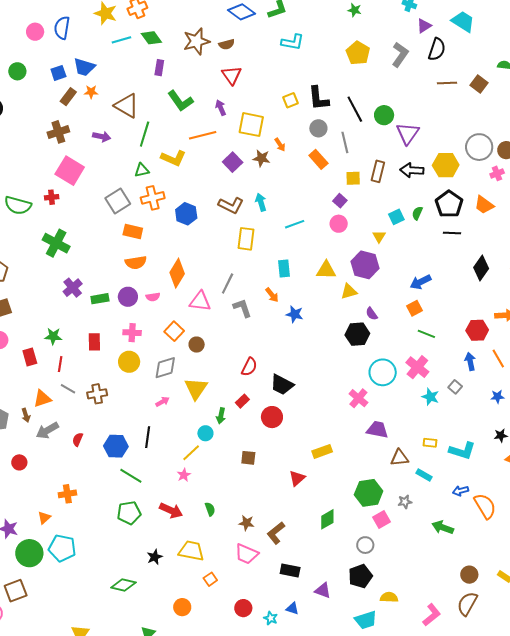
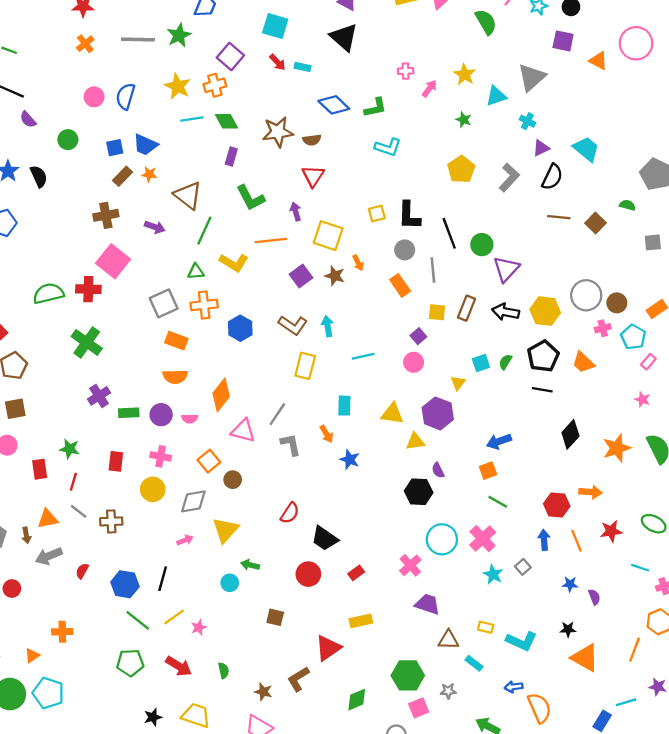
red cross: (52, 197) -> (88, 289), size x1.5
green semicircle: (18, 205) -> (48, 293), turned 144
red rectangle: (242, 401) -> (356, 573), moved
green arrow: (221, 416) -> (250, 565), turned 84
yellow line: (191, 453) -> (174, 617), moved
red triangle: (297, 478) -> (328, 648), size x1.4
brown L-shape: (276, 533) -> (298, 679), moved

